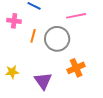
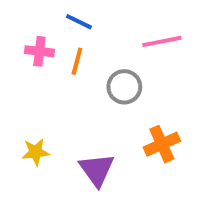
orange line: (33, 36) -> (77, 61), moved
gray circle: (57, 39) -> (124, 87), size x0.7

